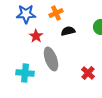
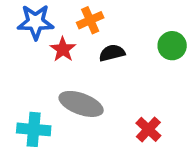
red star: (36, 36) -> (63, 49), moved
gray ellipse: (51, 59) -> (81, 104), turned -50

